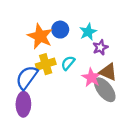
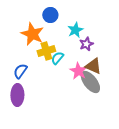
blue circle: (60, 30) -> (50, 15), moved
yellow cross: (46, 64) -> (46, 51), moved
blue semicircle: (27, 78) -> (20, 71), size x0.7

